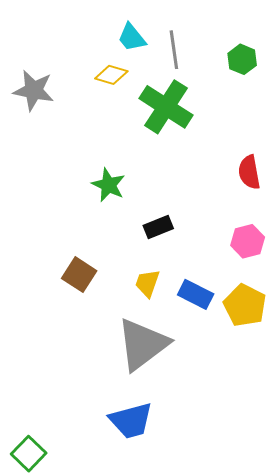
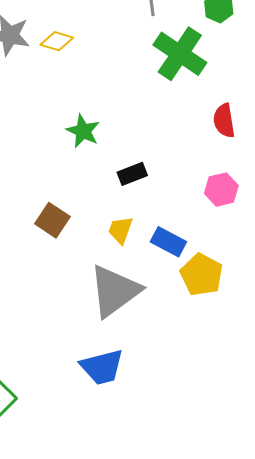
yellow diamond: (111, 75) -> (57, 41), moved
green cross: (166, 107) -> (180, 54), moved
yellow pentagon: (245, 305) -> (202, 275), moved

